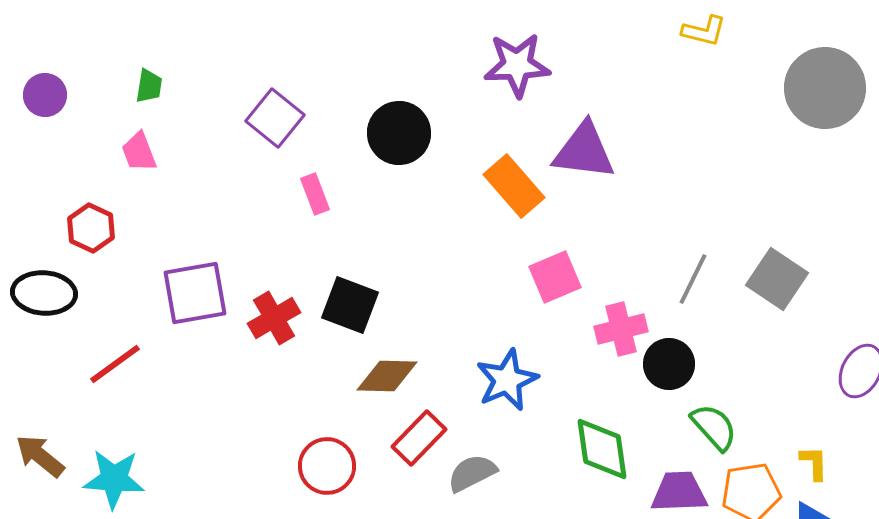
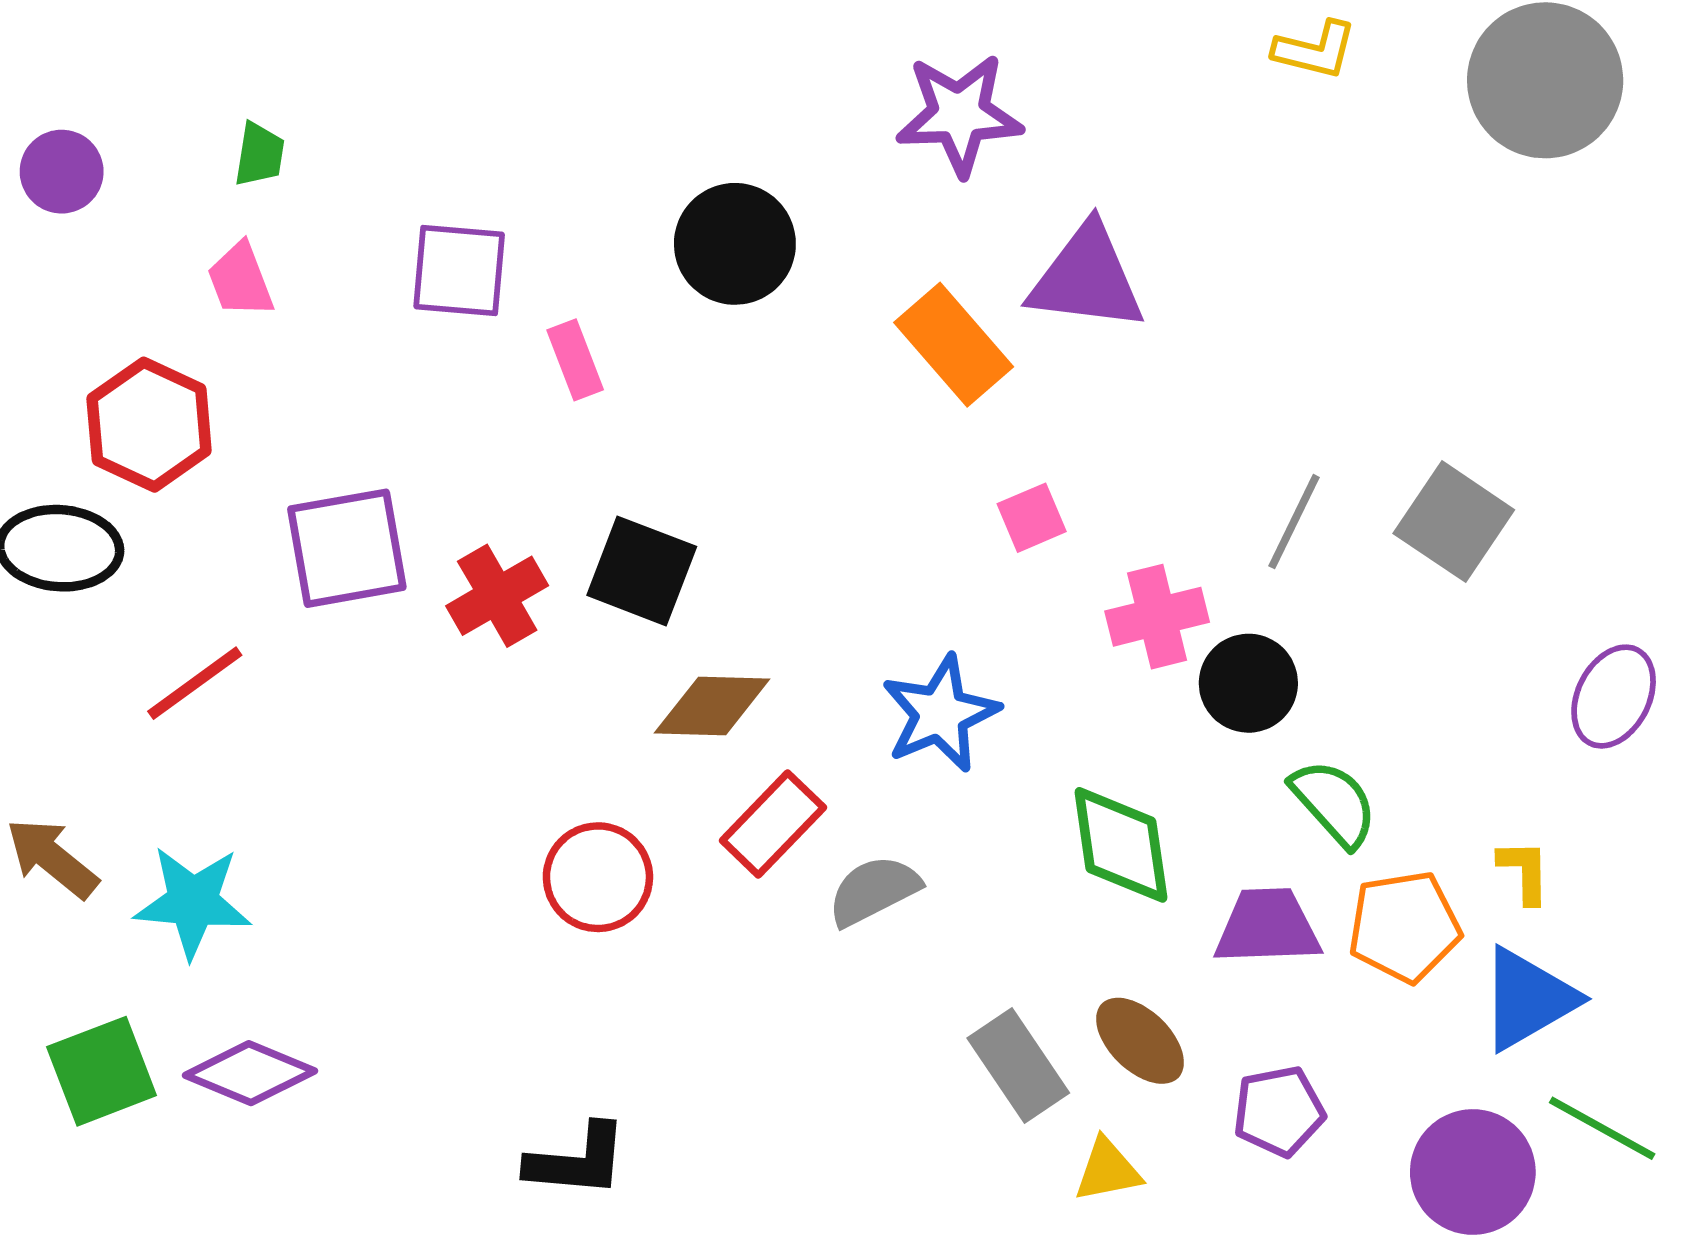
gray circle: (825, 88) -> (1545, 80), moved
purple square: (275, 118) -> (459, 270), moved, turned -34
red hexagon: (91, 228) -> (149, 425), size x1.4
pink square: (555, 277) -> (1032, 518), size x0.7

